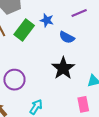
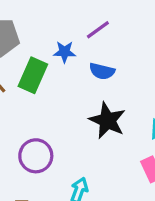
purple line: (79, 13) -> (98, 30), moved

